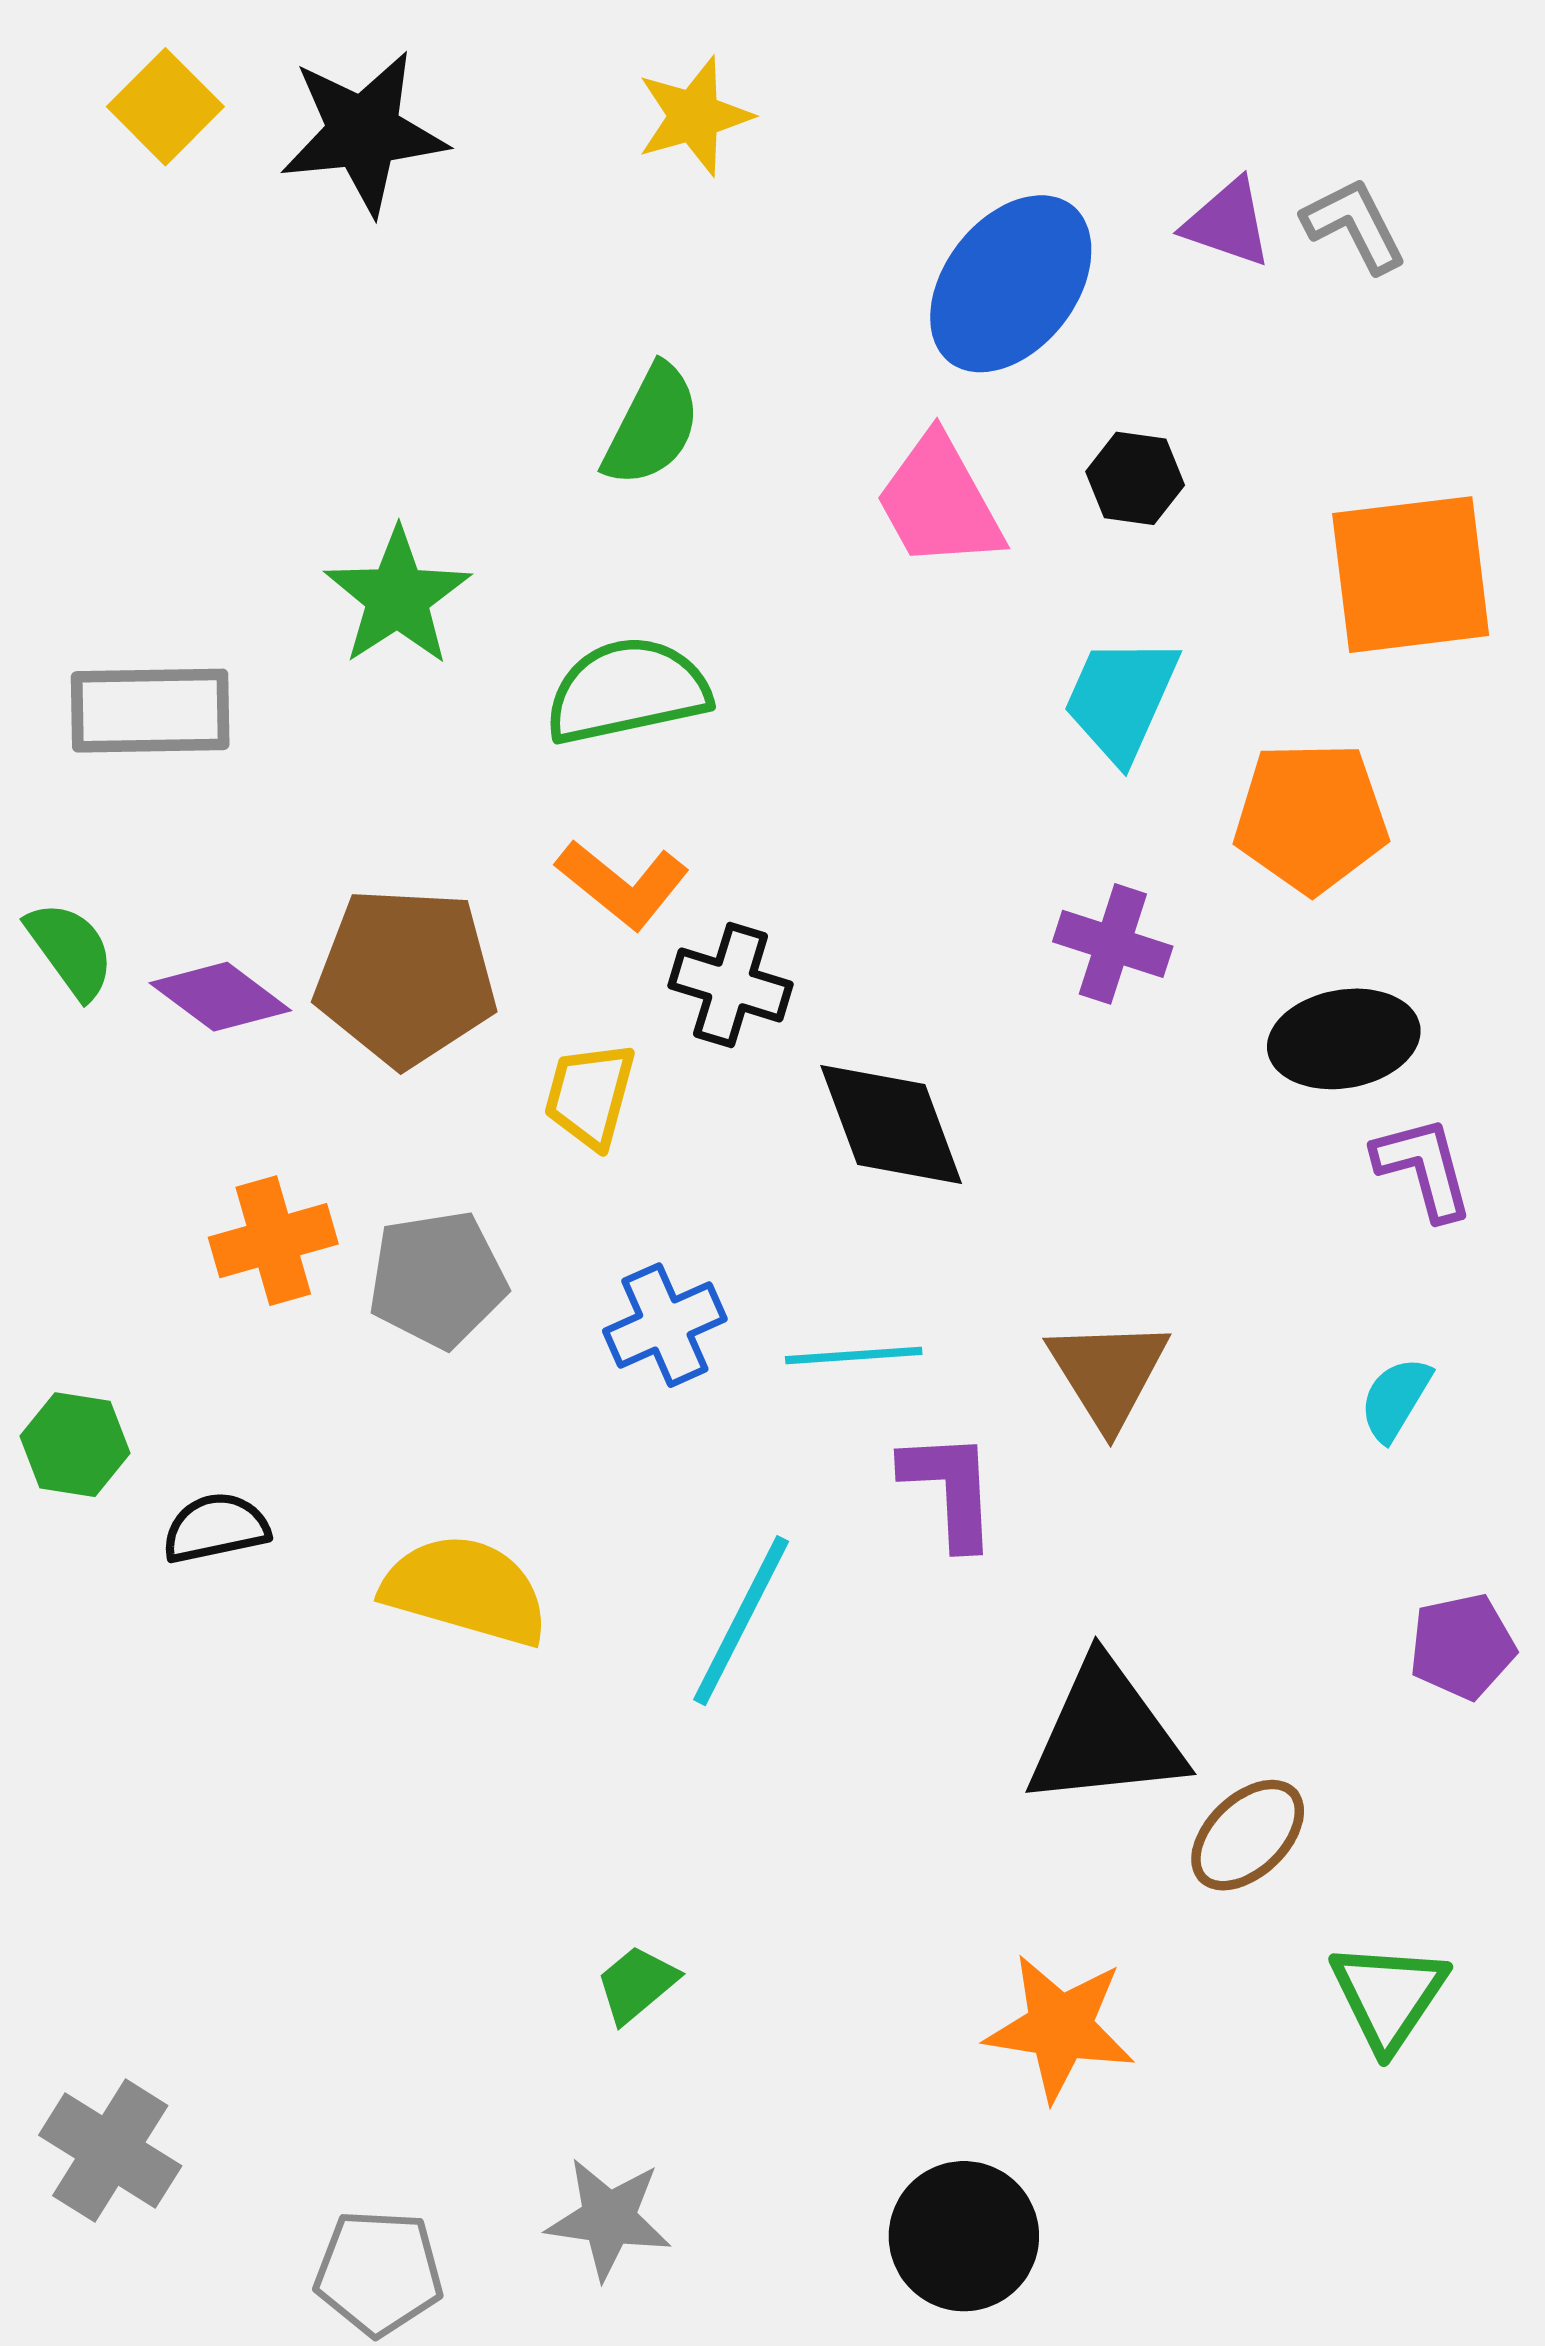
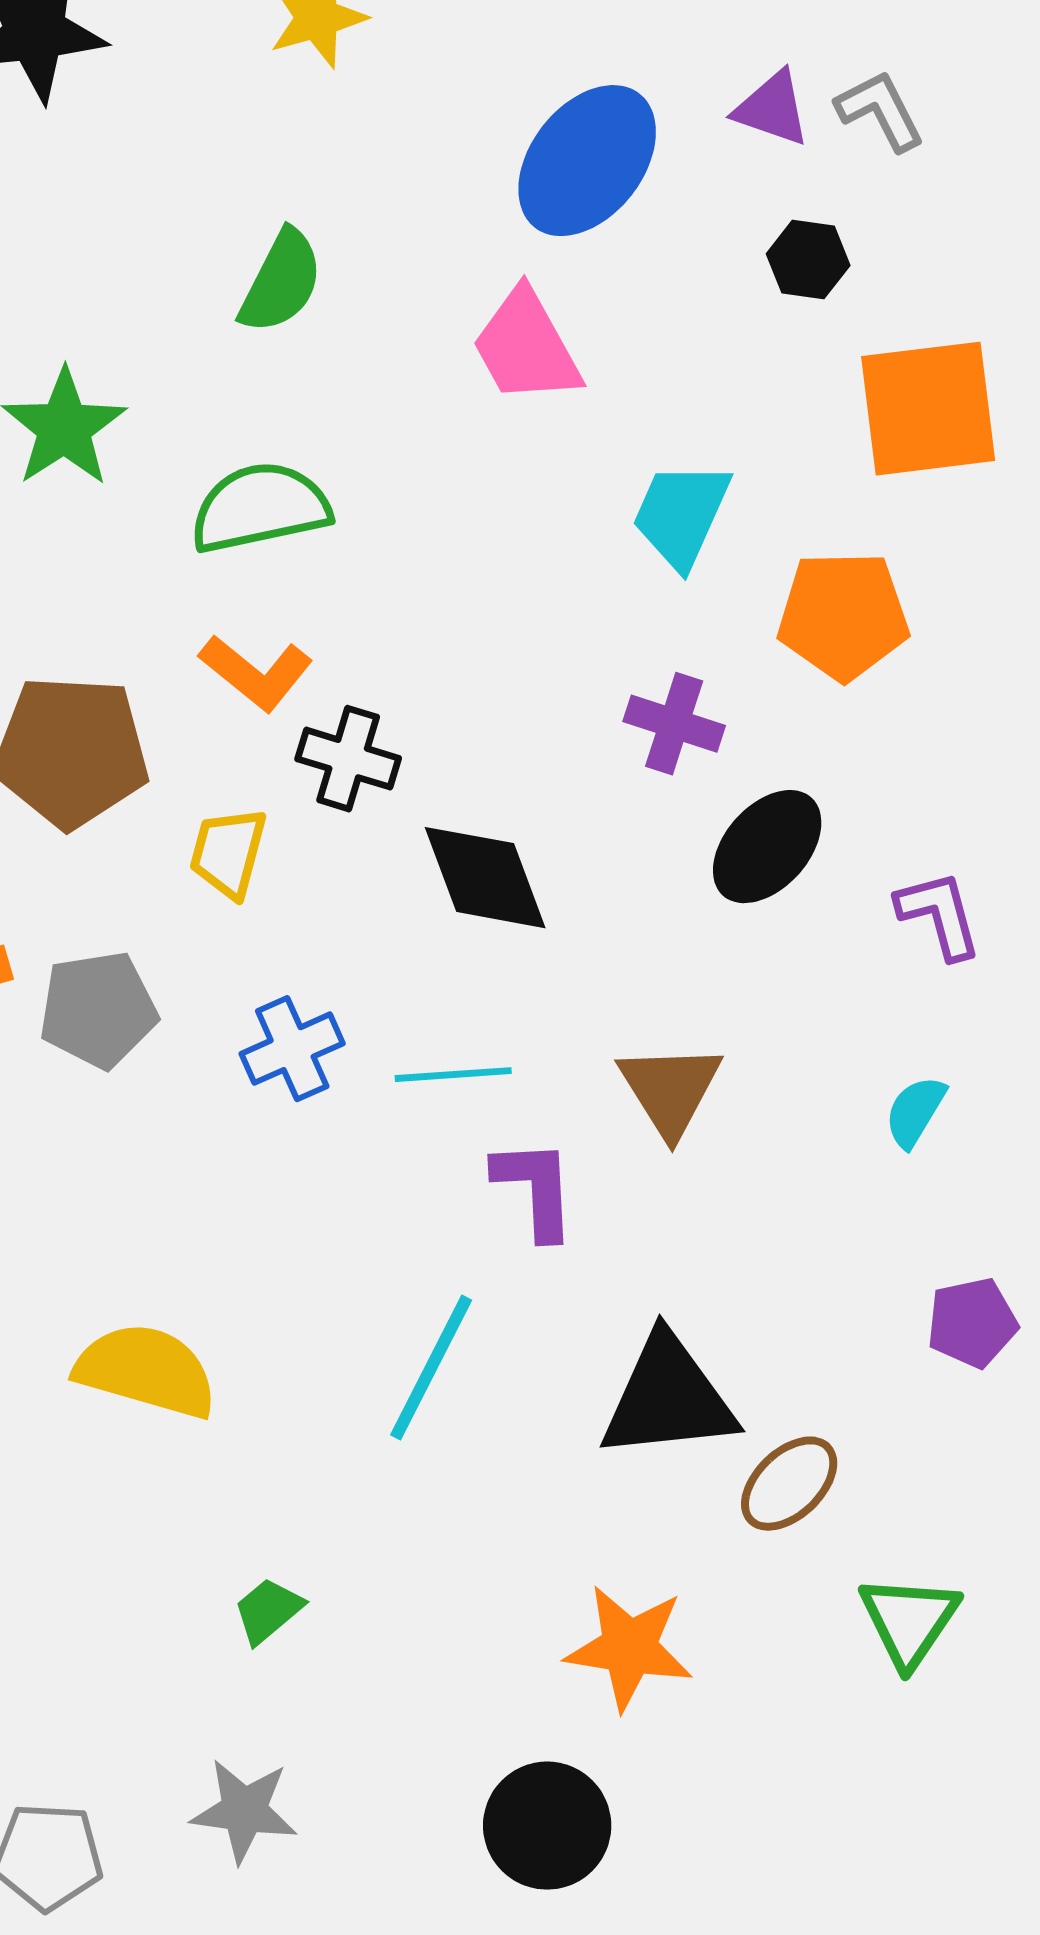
black hexagon: (1135, 478) -> (808, 260), moved
black ellipse: (1344, 1039) -> (767, 847), moved, turned -38
yellow semicircle: (466, 1590) -> (146, 1371), moved
cyan line: (741, 1621) -> (431, 1368), moved

